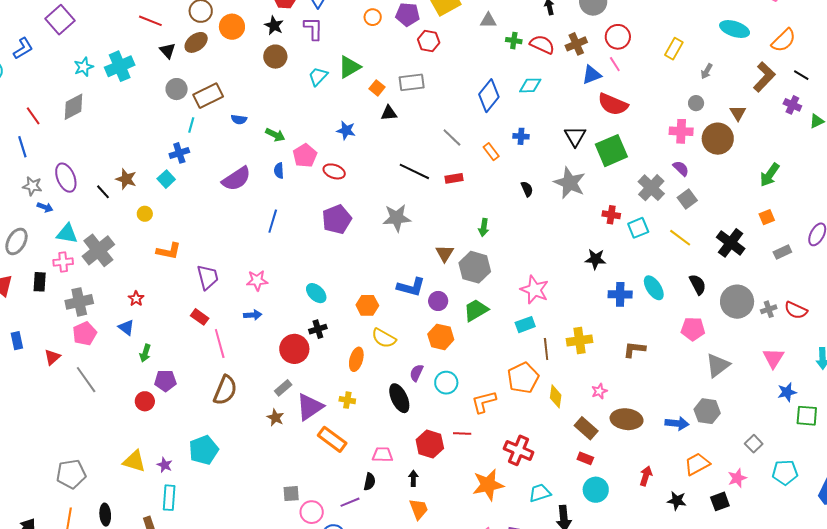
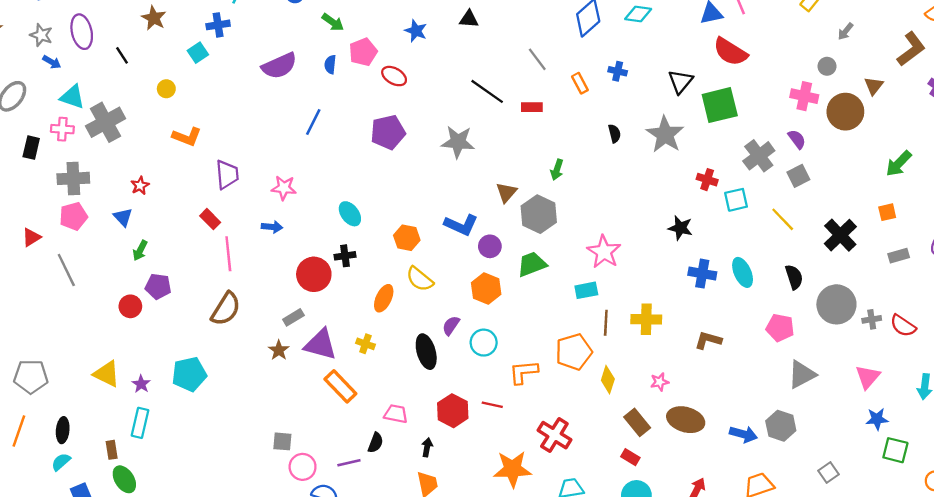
brown star: (126, 179) -> (154, 18), moved
purple triangle: (310, 407) -> (321, 345), turned 40

